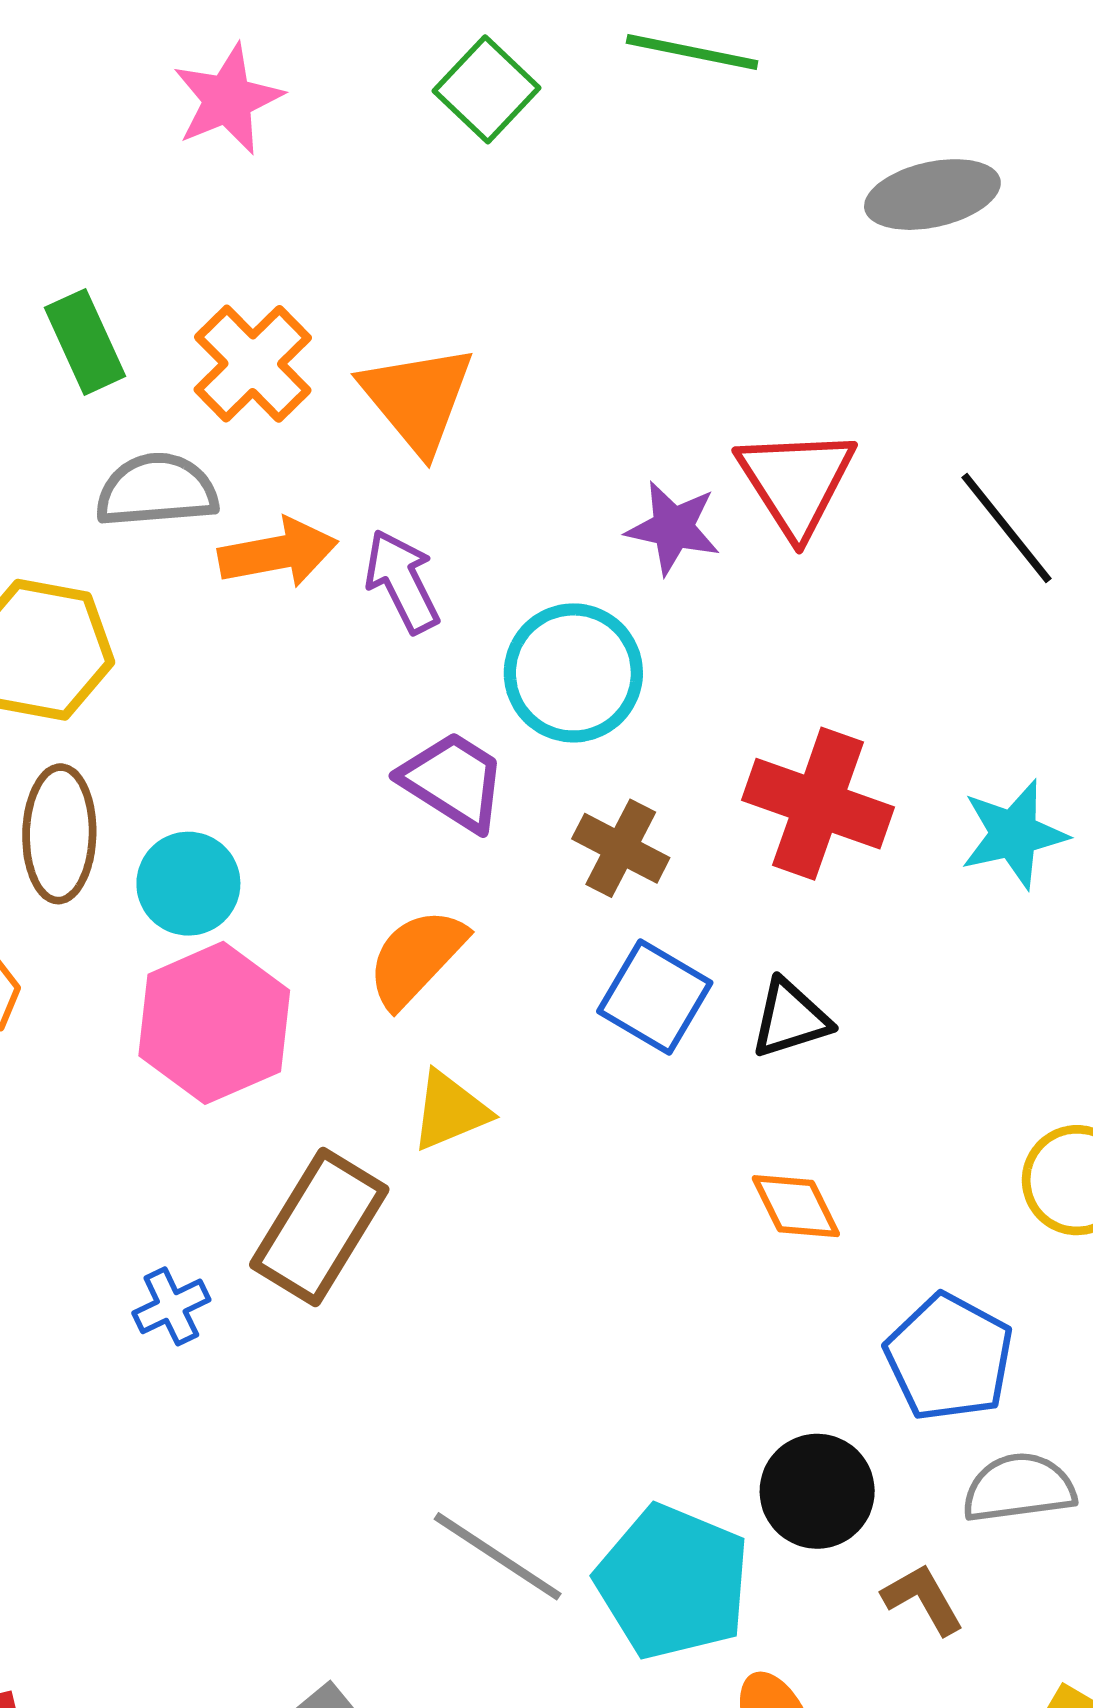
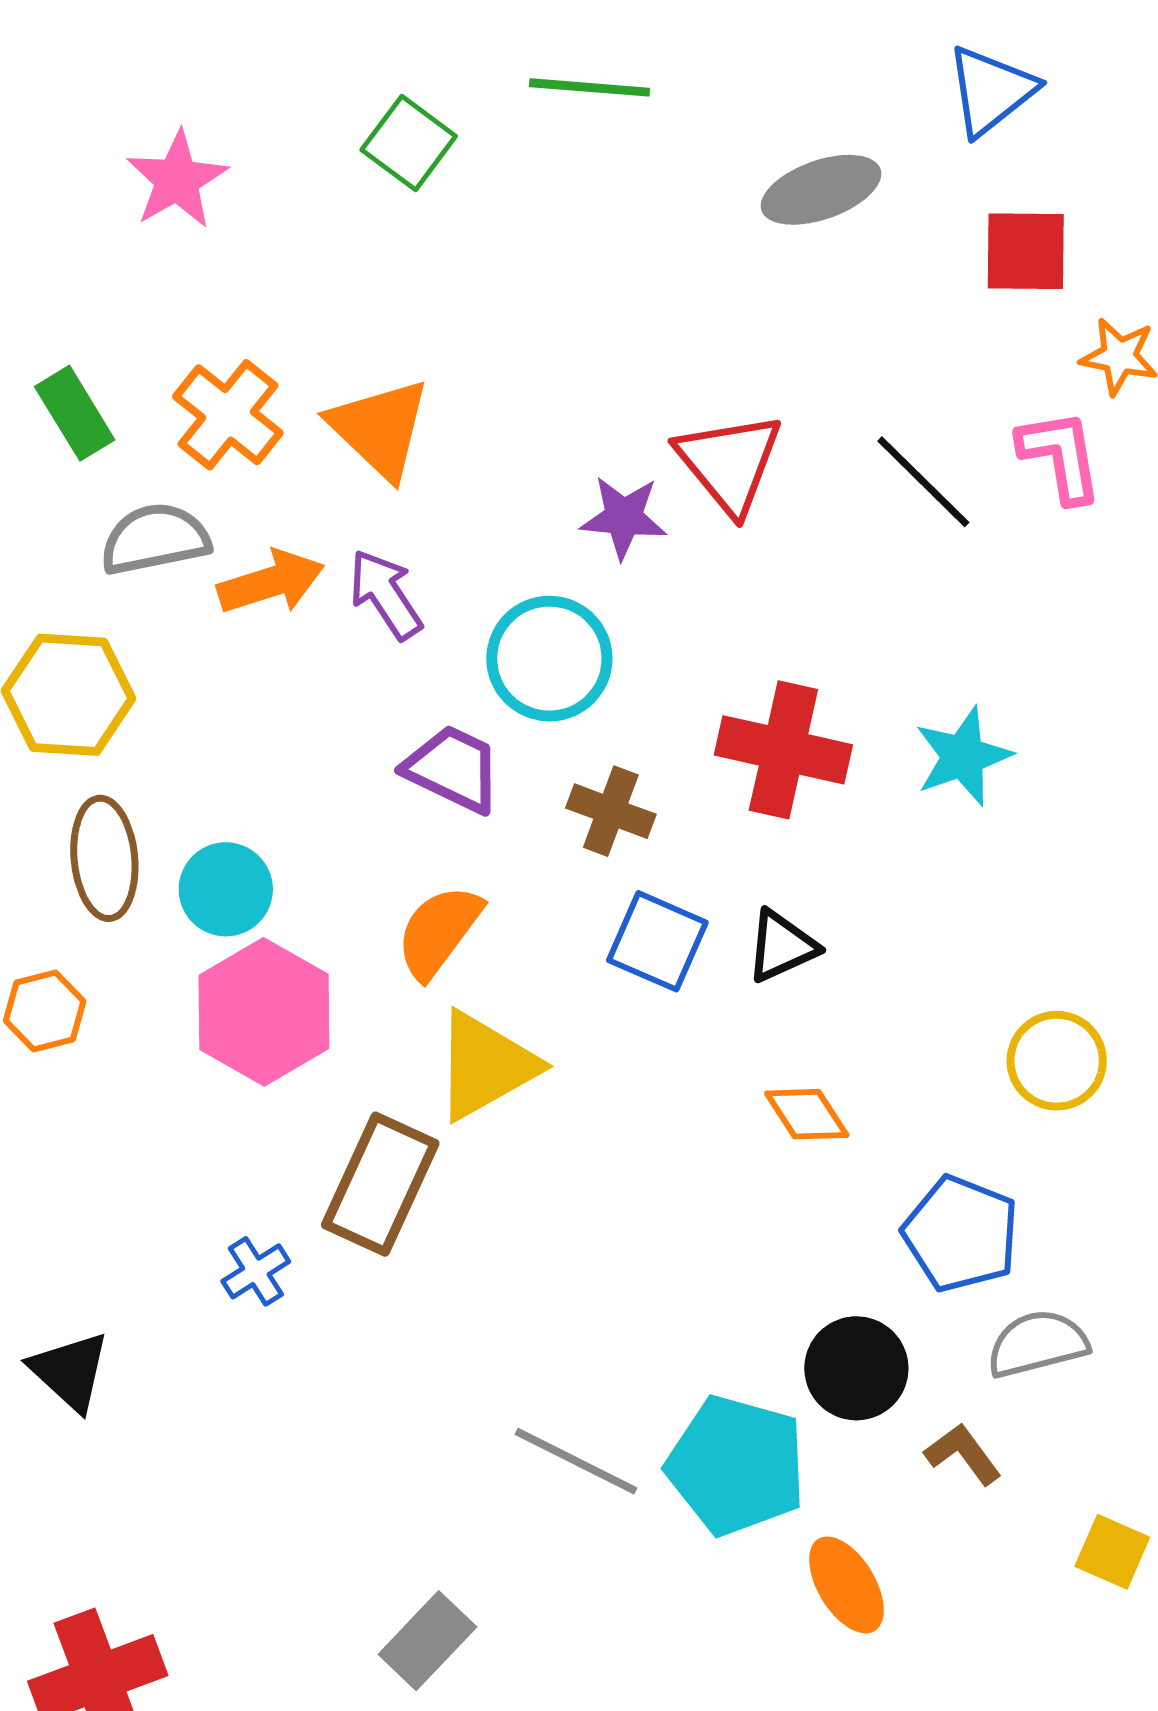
yellow triangle: (450, 1111) -> (485, 1066), size x1.5

